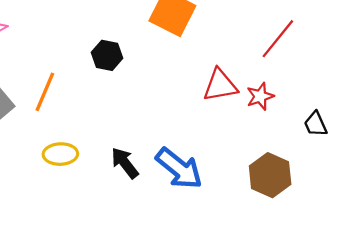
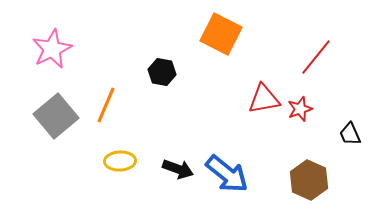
black arrow: (125, 163) -> (178, 169), turned 148

